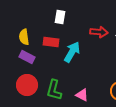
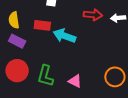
cyan arrow: (72, 52) -> (64, 36), turned -100

